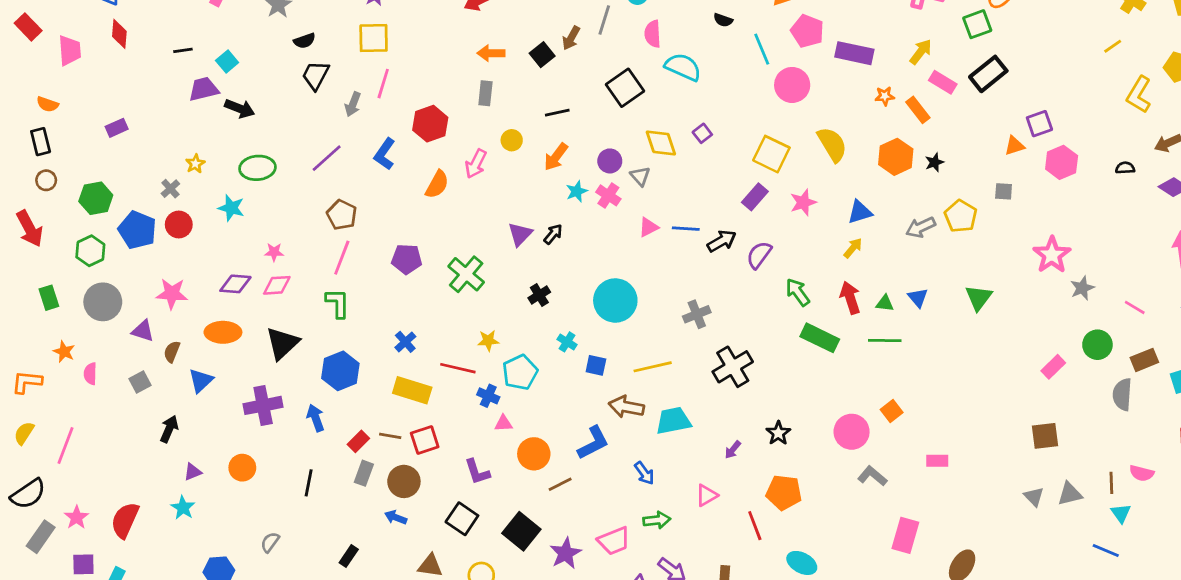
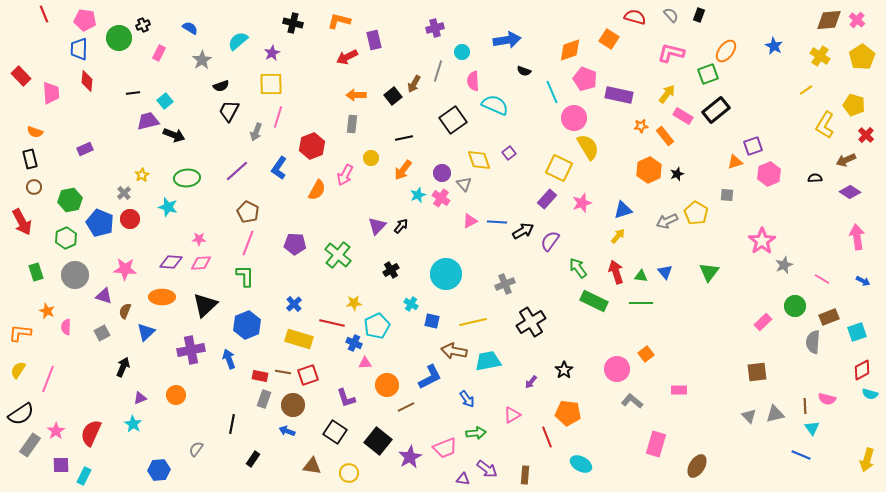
yellow semicircle: (832, 144) -> (588, 147), moved
red rectangle: (358, 441) -> (260, 376), turned 56
black line: (309, 483) -> (232, 424), moved

